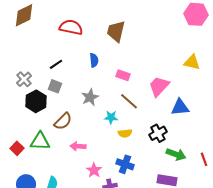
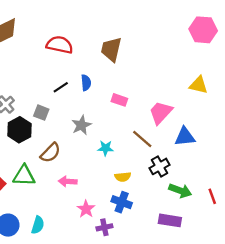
black line: (56, 64) -> (61, 87), moved
brown line: (129, 101) -> (142, 139), moved
yellow semicircle: (125, 133) -> (123, 177), moved

